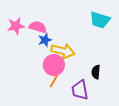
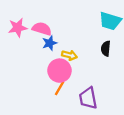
yellow arrow: (63, 51) -> (69, 55), size x0.6
black semicircle: (96, 72) -> (106, 49), moved

